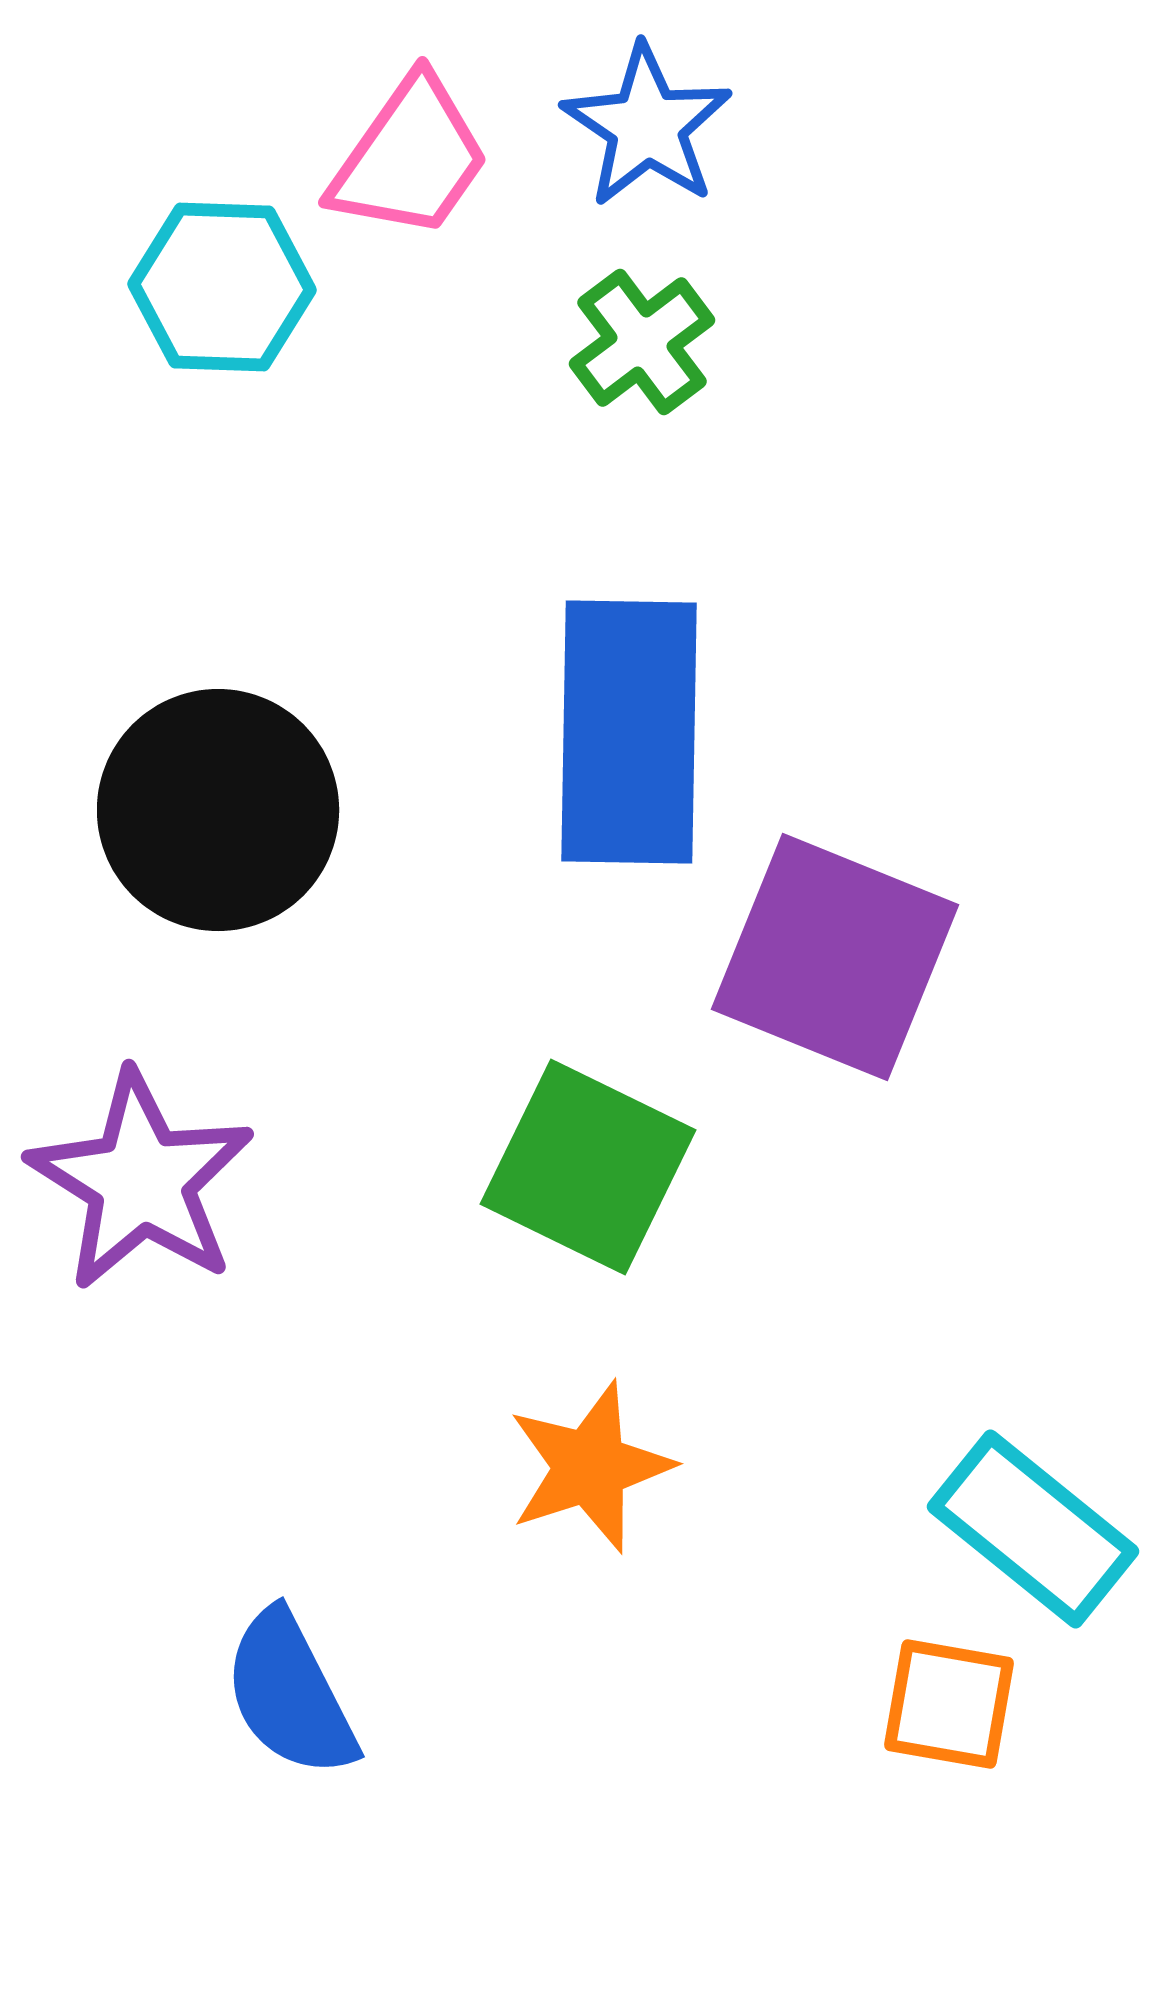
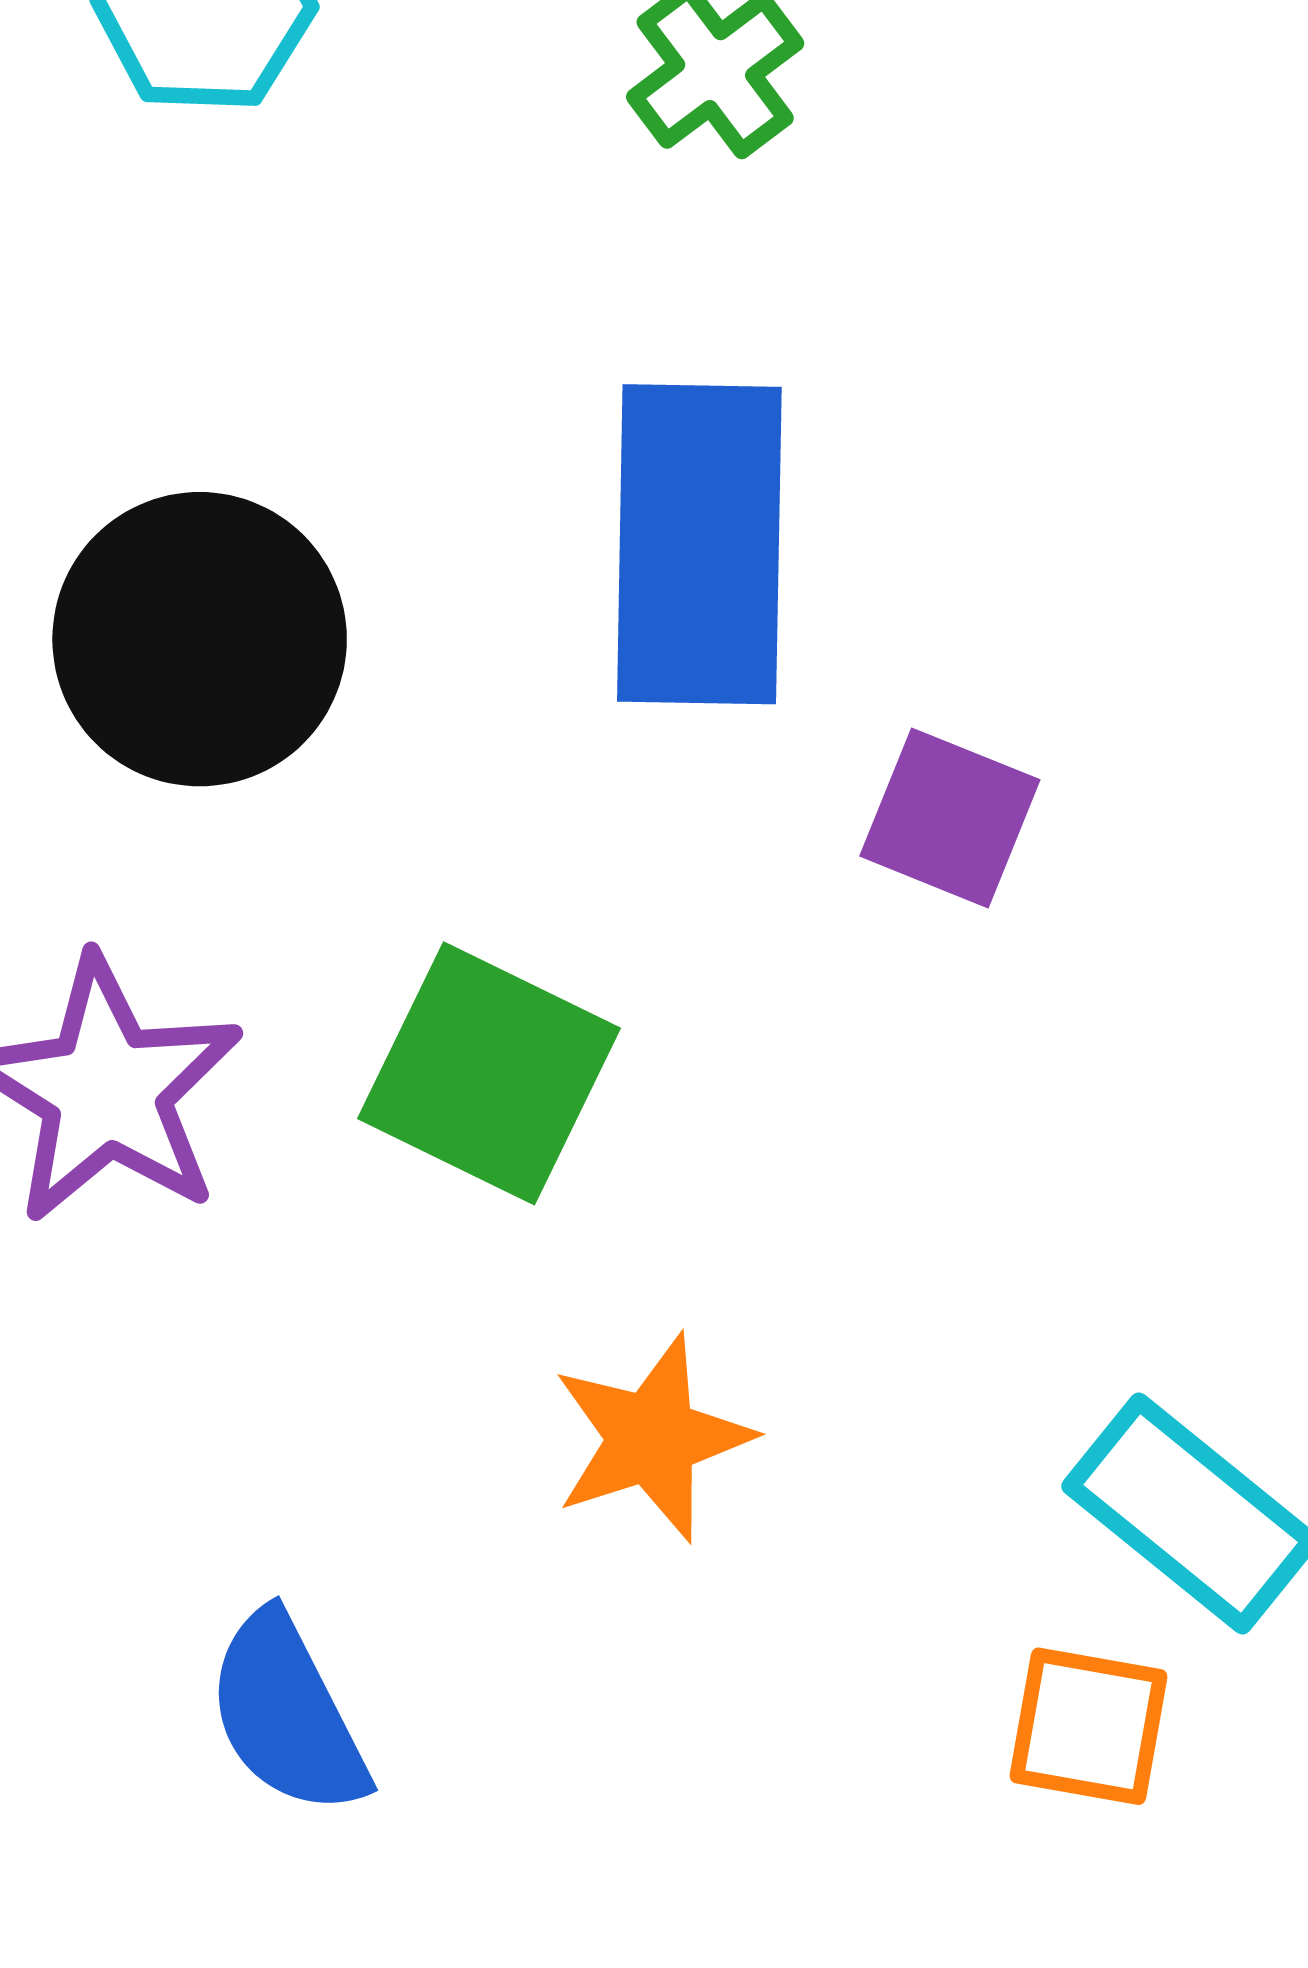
purple square: (835, 957) -> (950, 818), size x0.6
green square: (588, 1167) -> (489, 1073), moved

